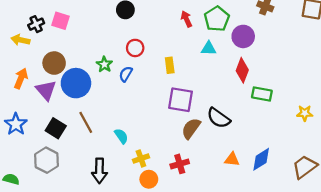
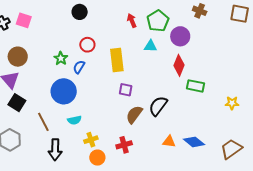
yellow rectangle: (170, 65) -> (117, 60), size x1.6
blue circle: (76, 83) -> (64, 91), moved
purple square: (180, 100) -> (126, 90), size x0.6
black semicircle: (219, 118) -> (158, 106), turned 90
brown line: (86, 122) -> (43, 122), moved
black square: (56, 128) -> (17, 103), moved
cyan semicircle: (121, 136) -> (74, 120), turned 112
blue diamond: (261, 159) -> (194, 142), turned 70

